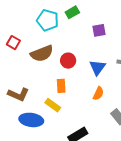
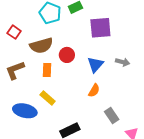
purple square: (99, 30) -> (100, 28), size x1.6
orange rectangle: (61, 86) -> (47, 70), moved
brown L-shape: (18, 94) -> (15, 70), moved, turned 130

